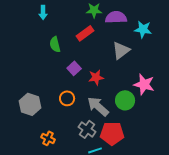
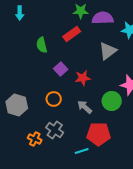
cyan arrow: (43, 12) -> (20, 13), moved
gray arrow: (98, 106) -> (85, 107), size x0.7
gray cross: (87, 129) -> (55, 130), moved

